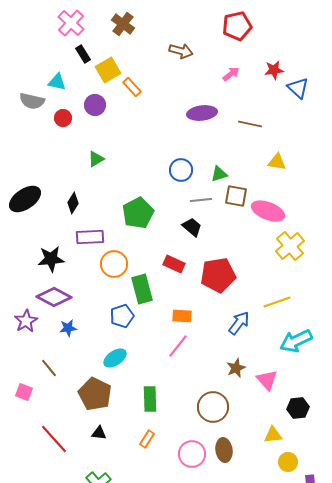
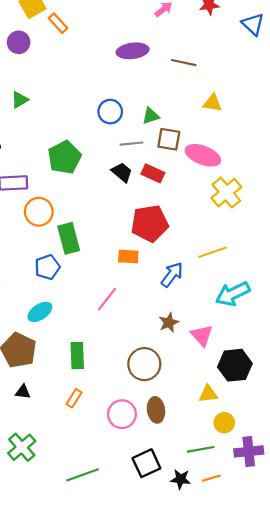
blue triangle: (298, 88) -> (253, 24), moved
red rectangle: (174, 264) -> (153, 173), moved
orange rectangle: (182, 316) -> (128, 256), moved
black hexagon: (298, 408) -> (235, 365), size x1.4

